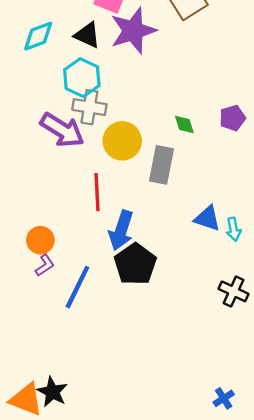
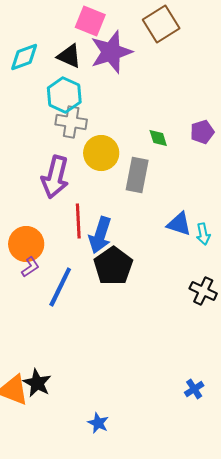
purple arrow: (62, 130) -> (55, 177), moved, turned 72
red line: (97, 192) -> (78, 221), moved
orange circle: (40, 240) -> (26, 244), size x1.4

